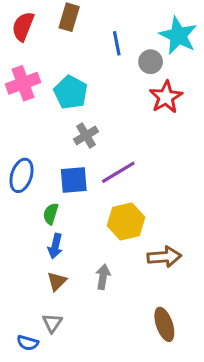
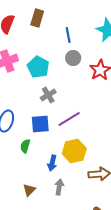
gray circle: (151, 62) -> (73, 58), moved
blue arrow: (55, 246) -> (52, 163), moved

